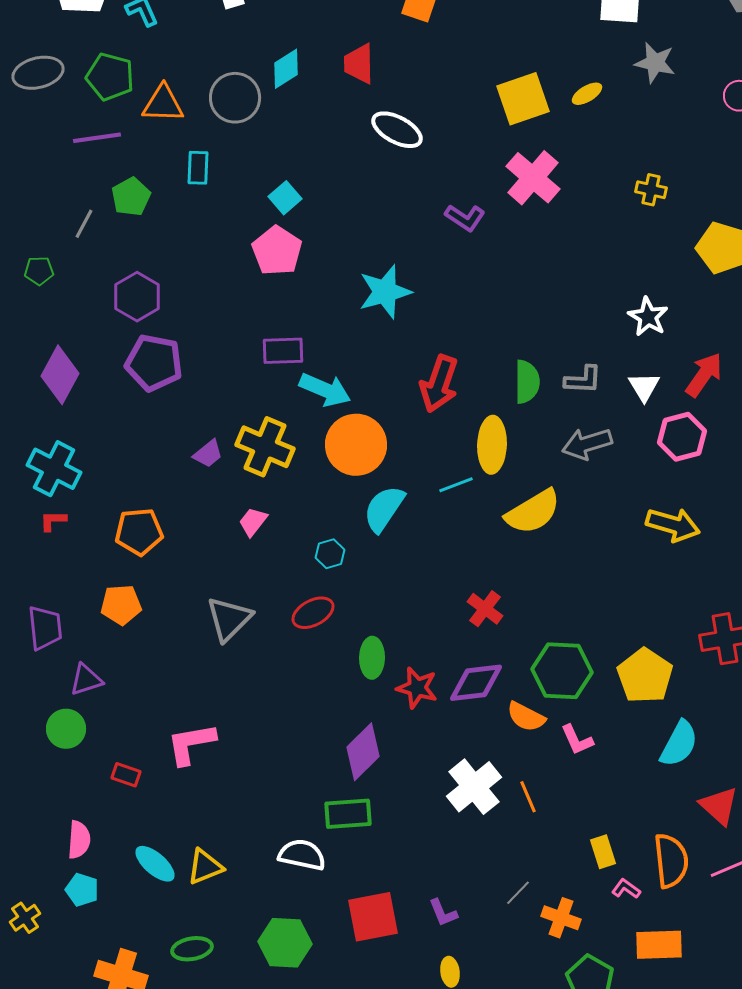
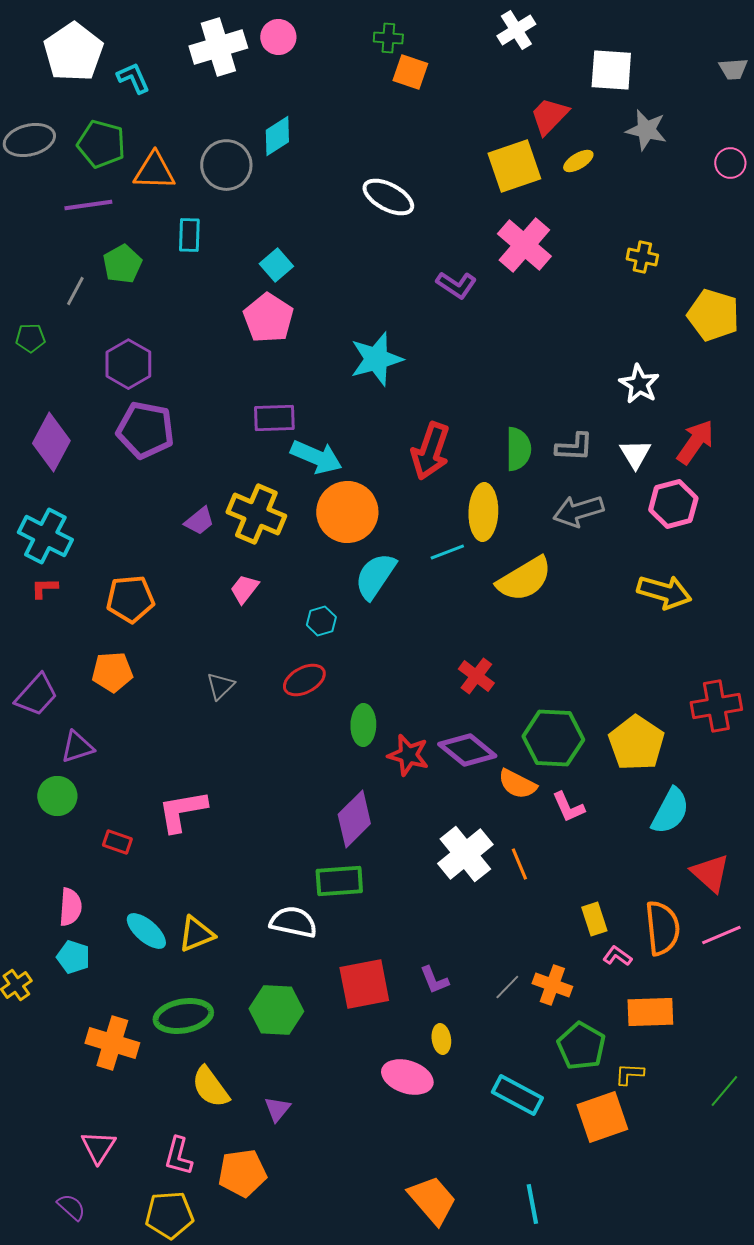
red trapezoid: (359, 64) -> (549, 116), moved, turned 45
gray triangle: (229, 619) -> (220, 686), size x0.6
purple trapezoid: (45, 628) -> (36, 695), turned 48
purple diamond: (476, 683) -> (467, 750), turned 46
gray line: (518, 893) -> (507, 987), moved
green ellipse: (192, 949) -> (183, 1016), size x1.4

